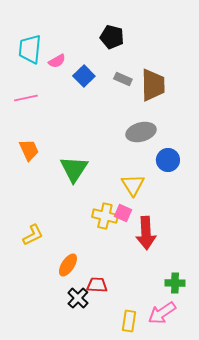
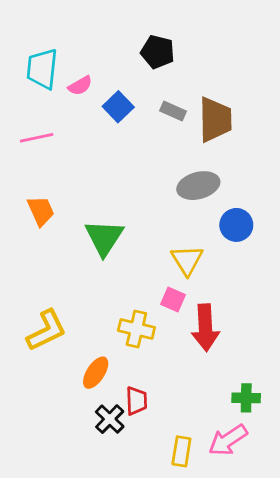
yellow cross: (105, 216) -> (136, 329), moved
yellow L-shape: (33, 235) -> (46, 330), size x1.4
red trapezoid: (97, 285) -> (136, 401), turned 85

